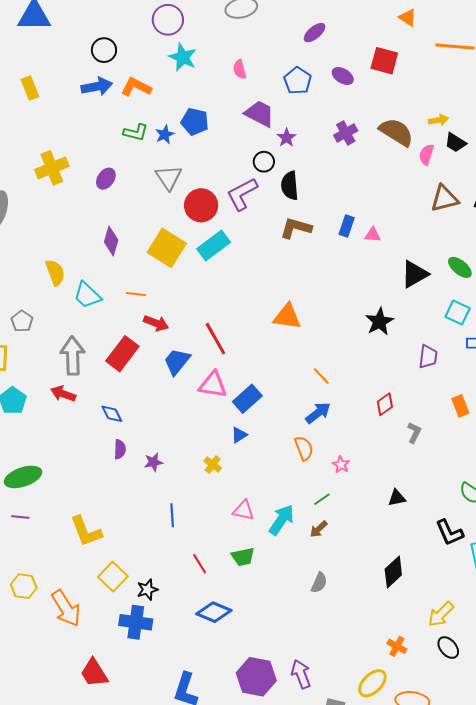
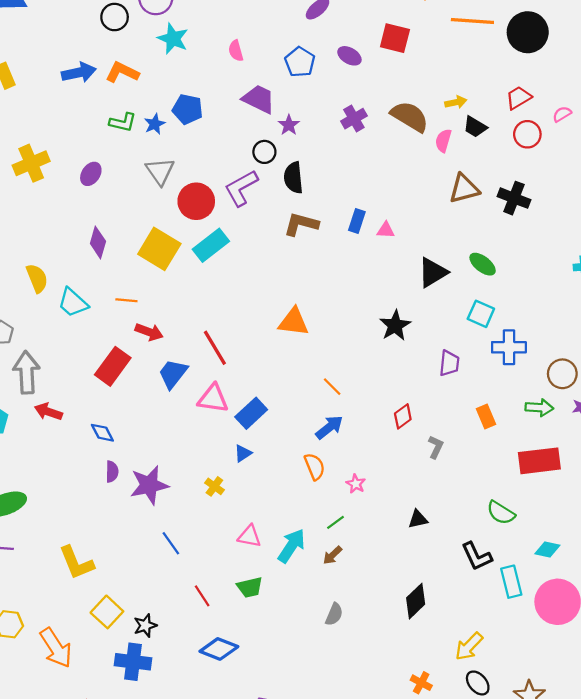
black circle: (104, 50) -> (115, 17), moved
gray arrow: (73, 356) -> (27, 372), moved
purple star: (153, 462) -> (149, 485), size x1.8
blue line: (172, 515) -> (171, 543), turned -30

